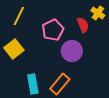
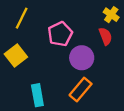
red semicircle: (83, 25) -> (106, 36), moved
orange rectangle: (60, 84) -> (81, 90), moved

